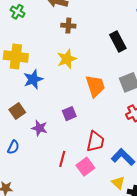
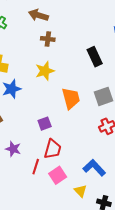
purple star: (39, 128) -> (13, 149), moved
red trapezoid: (95, 142) -> (53, 149), moved
yellow triangle: (118, 183) -> (80, 191), moved

